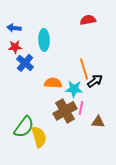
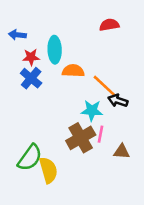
red star: (15, 47) -> (31, 57), moved
orange line: (84, 69) -> (104, 86), turned -30
black arrow: (95, 81) -> (118, 101), turned -126
orange semicircle: (53, 83) -> (73, 71), moved

